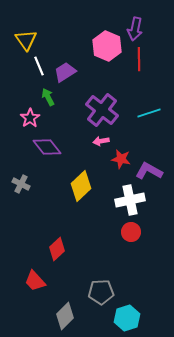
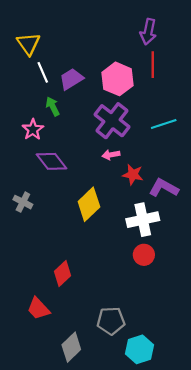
pink hexagon: (107, 46) -> (117, 79), moved

